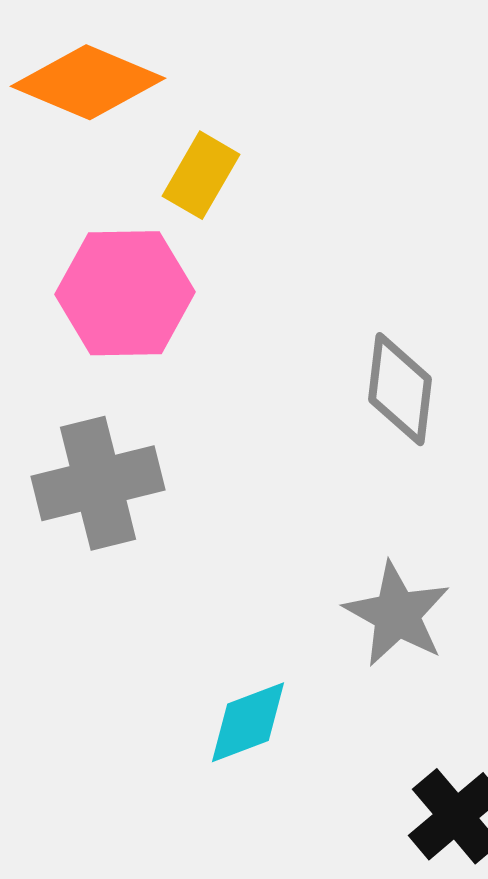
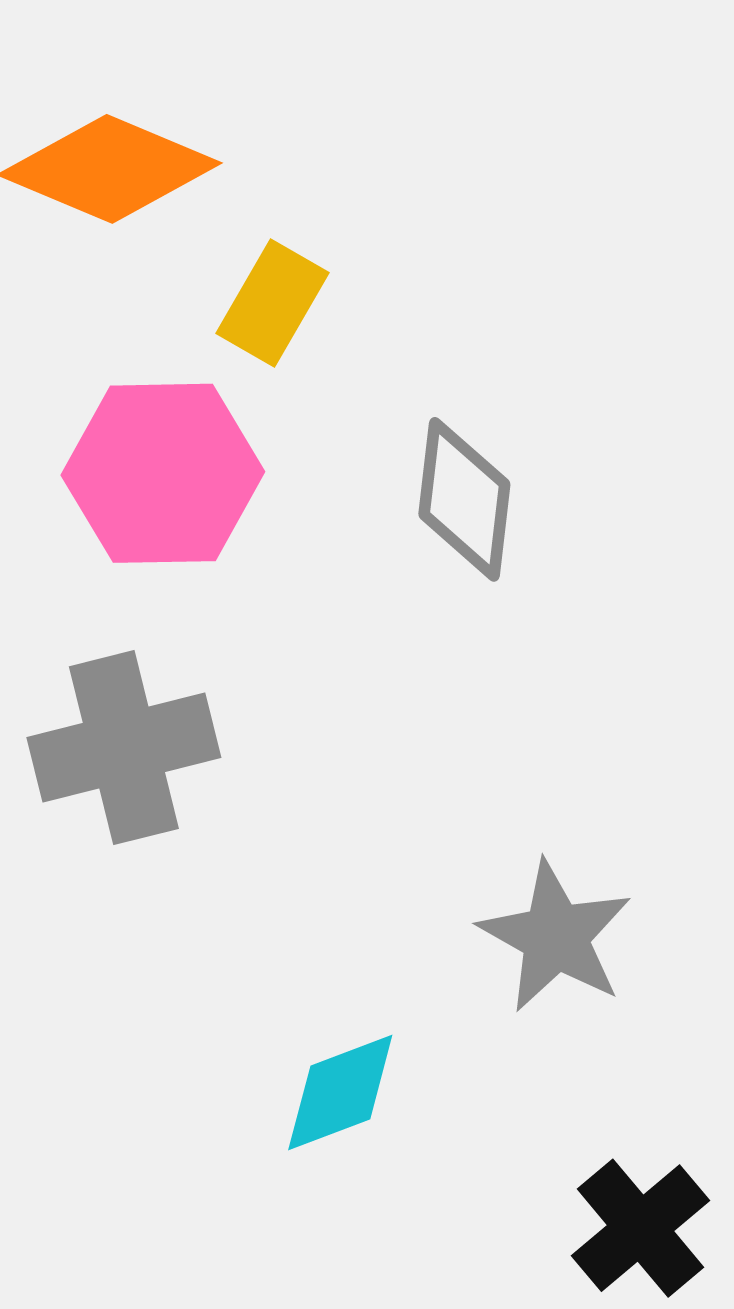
gray diamond: (400, 389) -> (464, 499), moved

